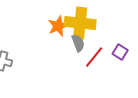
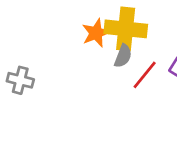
gray semicircle: (78, 43) -> (123, 56), turned 42

